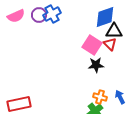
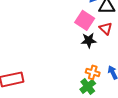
red triangle: (110, 44) -> (106, 28), moved

